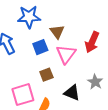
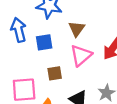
blue square: (40, 47) -> (44, 42), moved

